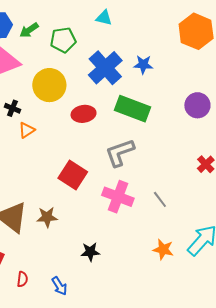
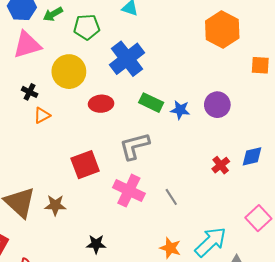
blue star: (143, 65) -> (180, 110), moved
green rectangle: (132, 109) -> (151, 103), size x0.7
red square: (73, 175) -> (85, 165), turned 32

